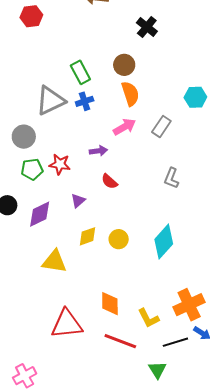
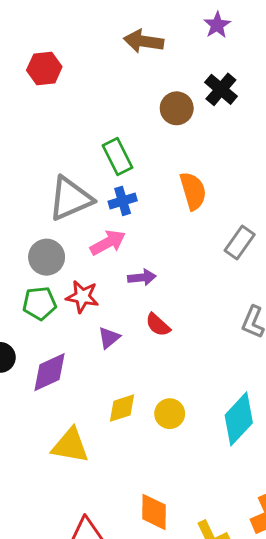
brown circle: (124, 65) -> (177, 108), moved
pink arrow: (124, 127) -> (108, 243), moved
gray circle: (24, 137) -> (47, 257), moved
purple triangle: (78, 201) -> (109, 338), moved

